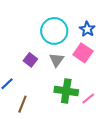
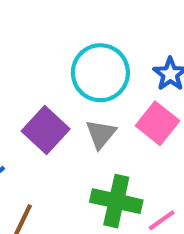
purple square: (30, 60) -> (46, 130), size x1.5

